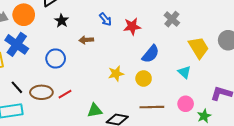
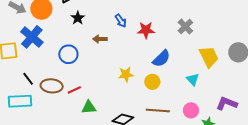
green triangle: (95, 110) -> (89, 107), moved

